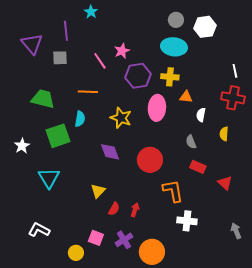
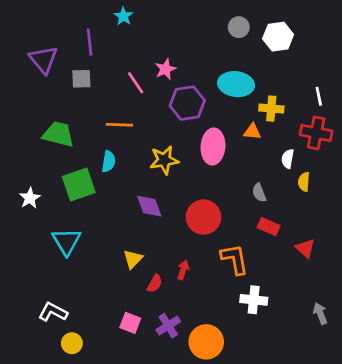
cyan ellipse: (174, 47) -> (236, 84), moved
yellow cross: (170, 77) -> (271, 109), moved
white semicircle: (201, 115) -> (288, 159), moved
yellow star: (121, 118) -> (164, 160), turned -30
red arrow: (135, 210) -> (183, 270), moved
yellow circle: (76, 253) -> (72, 343), moved

